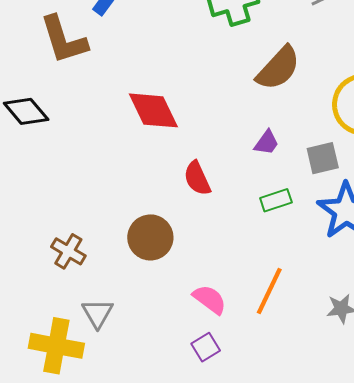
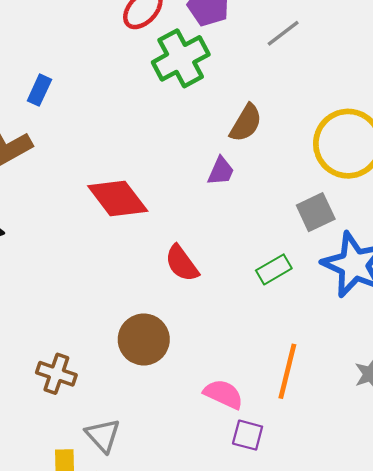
brown semicircle: (278, 68) -> (246, 123), size x0.7
purple trapezoid: (267, 143) -> (221, 171), moved
purple square: (206, 347) -> (248, 435), moved, turned -32

